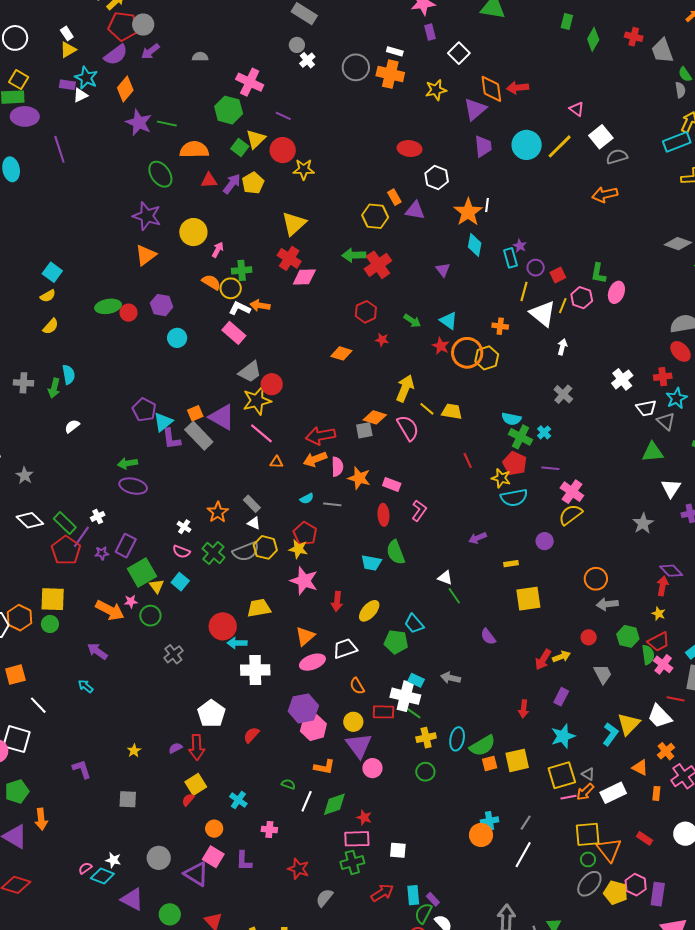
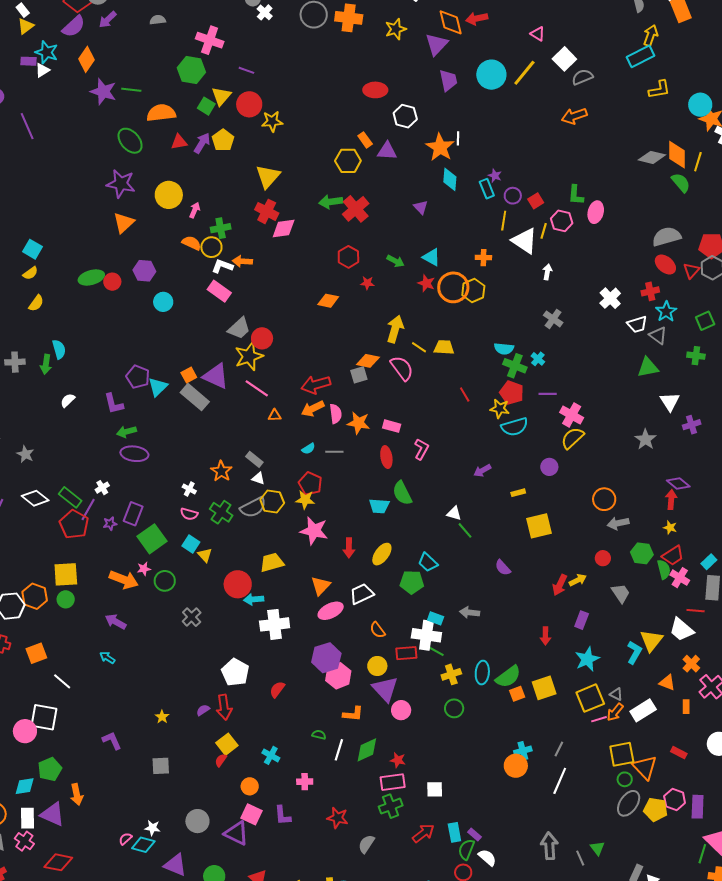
purple L-shape: (171, 439) -> (114, 404), moved
yellow triangle: (157, 586) -> (205, 555), moved

